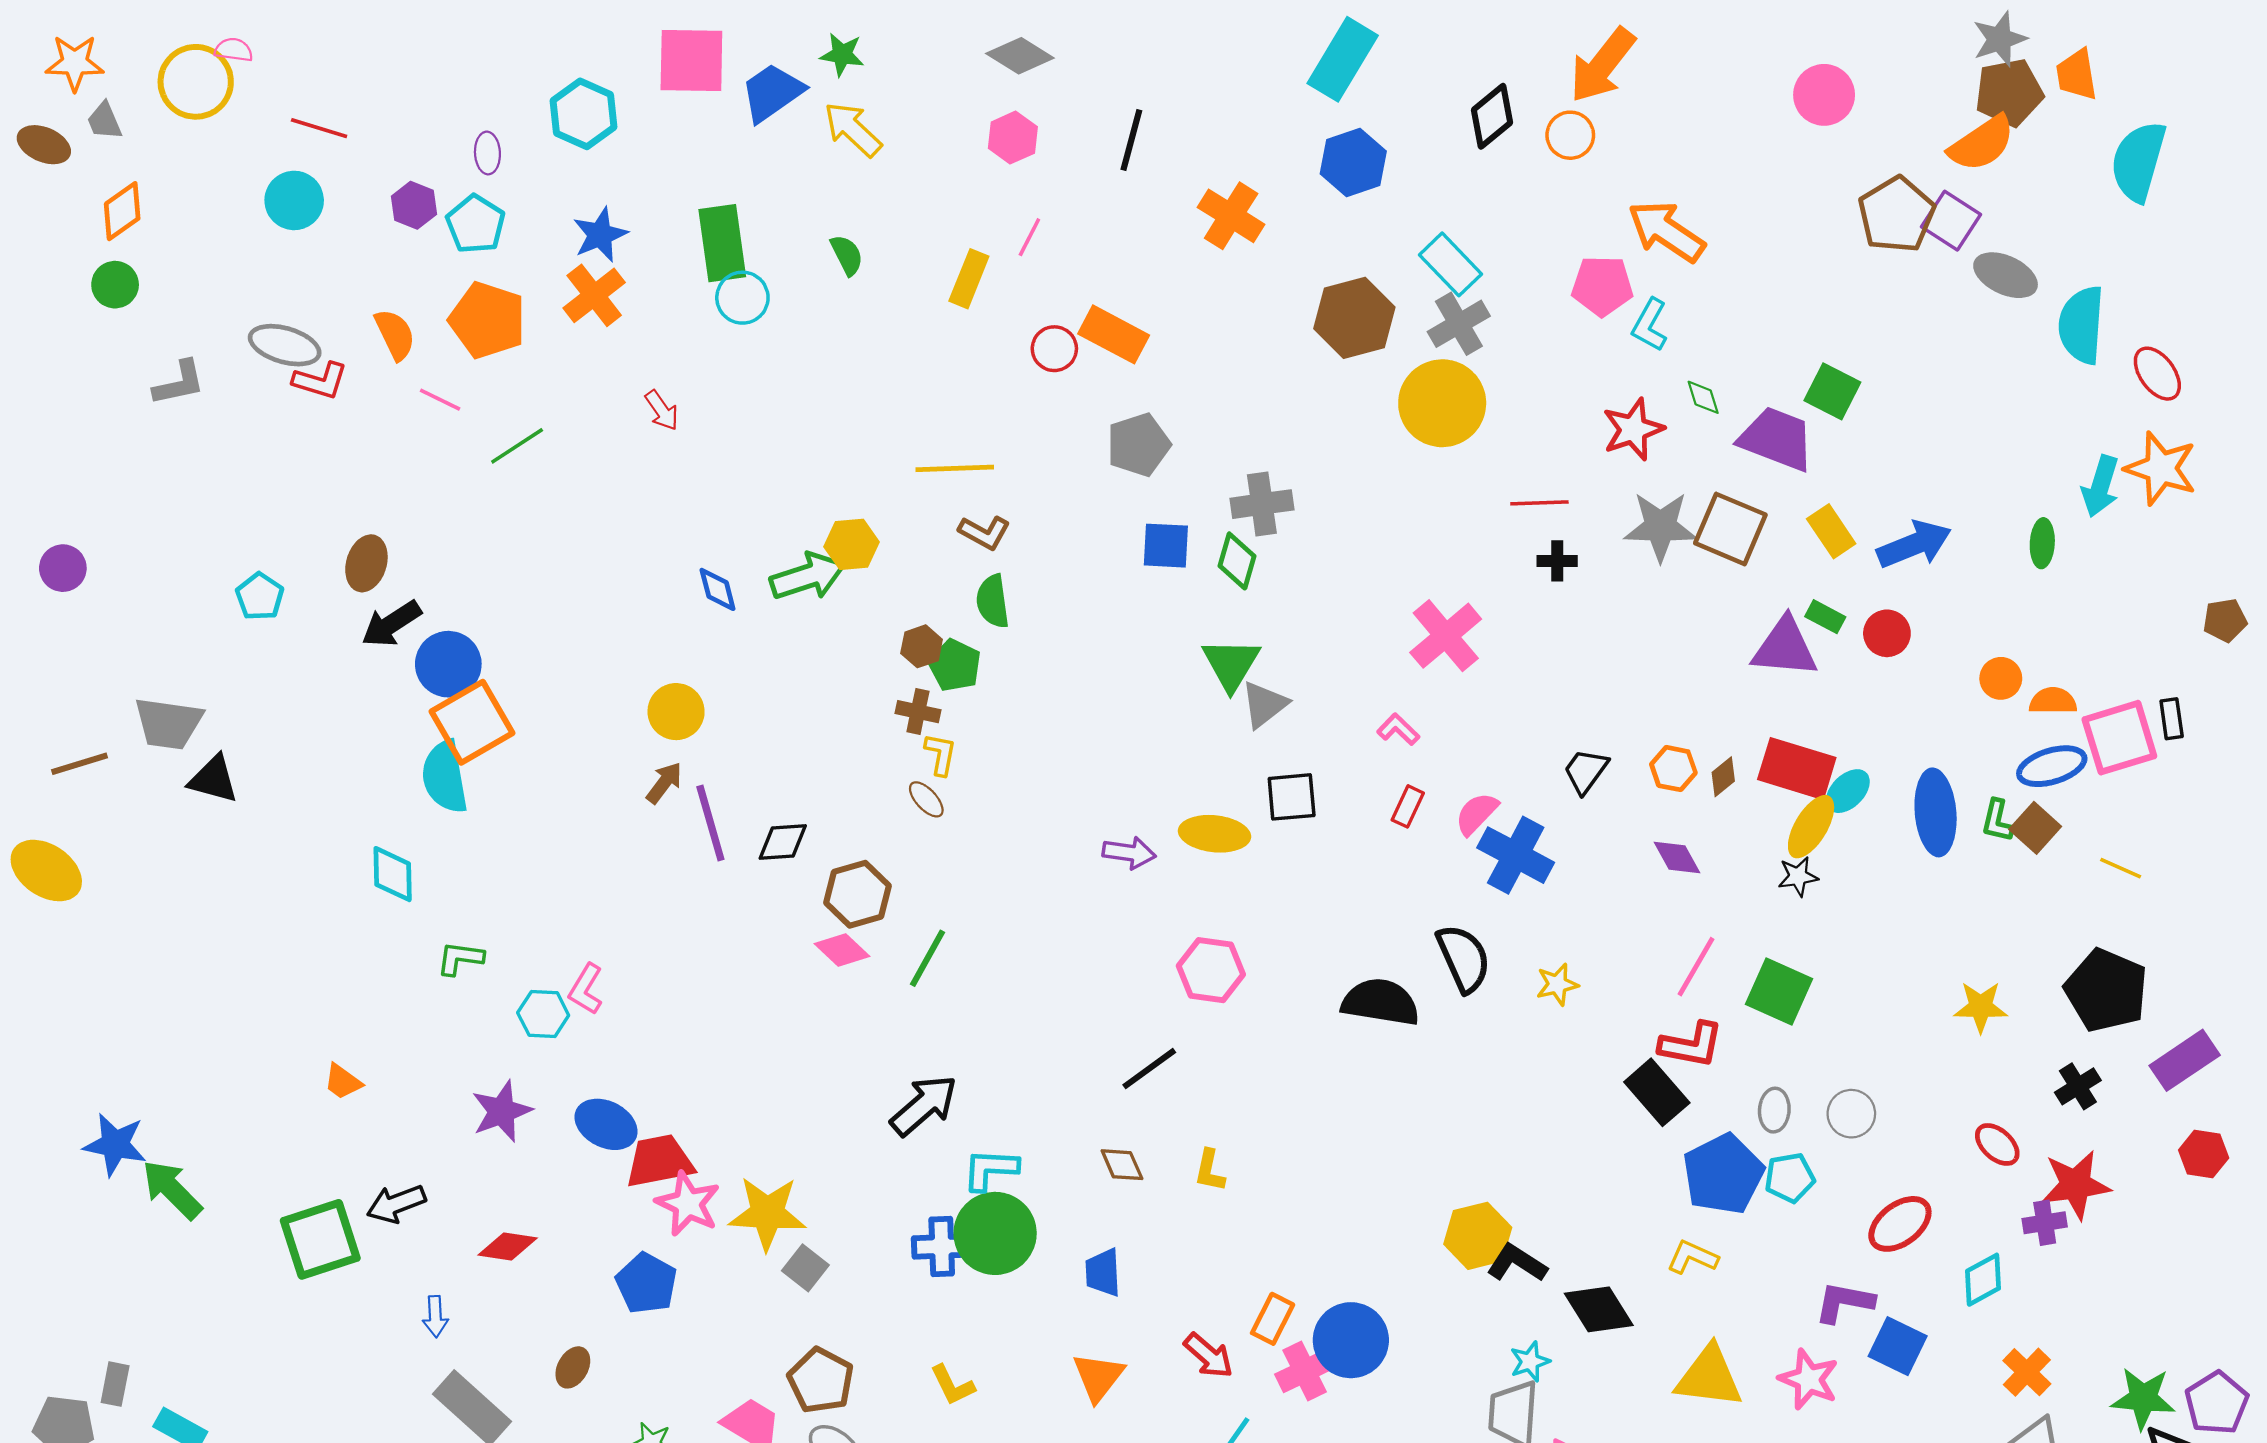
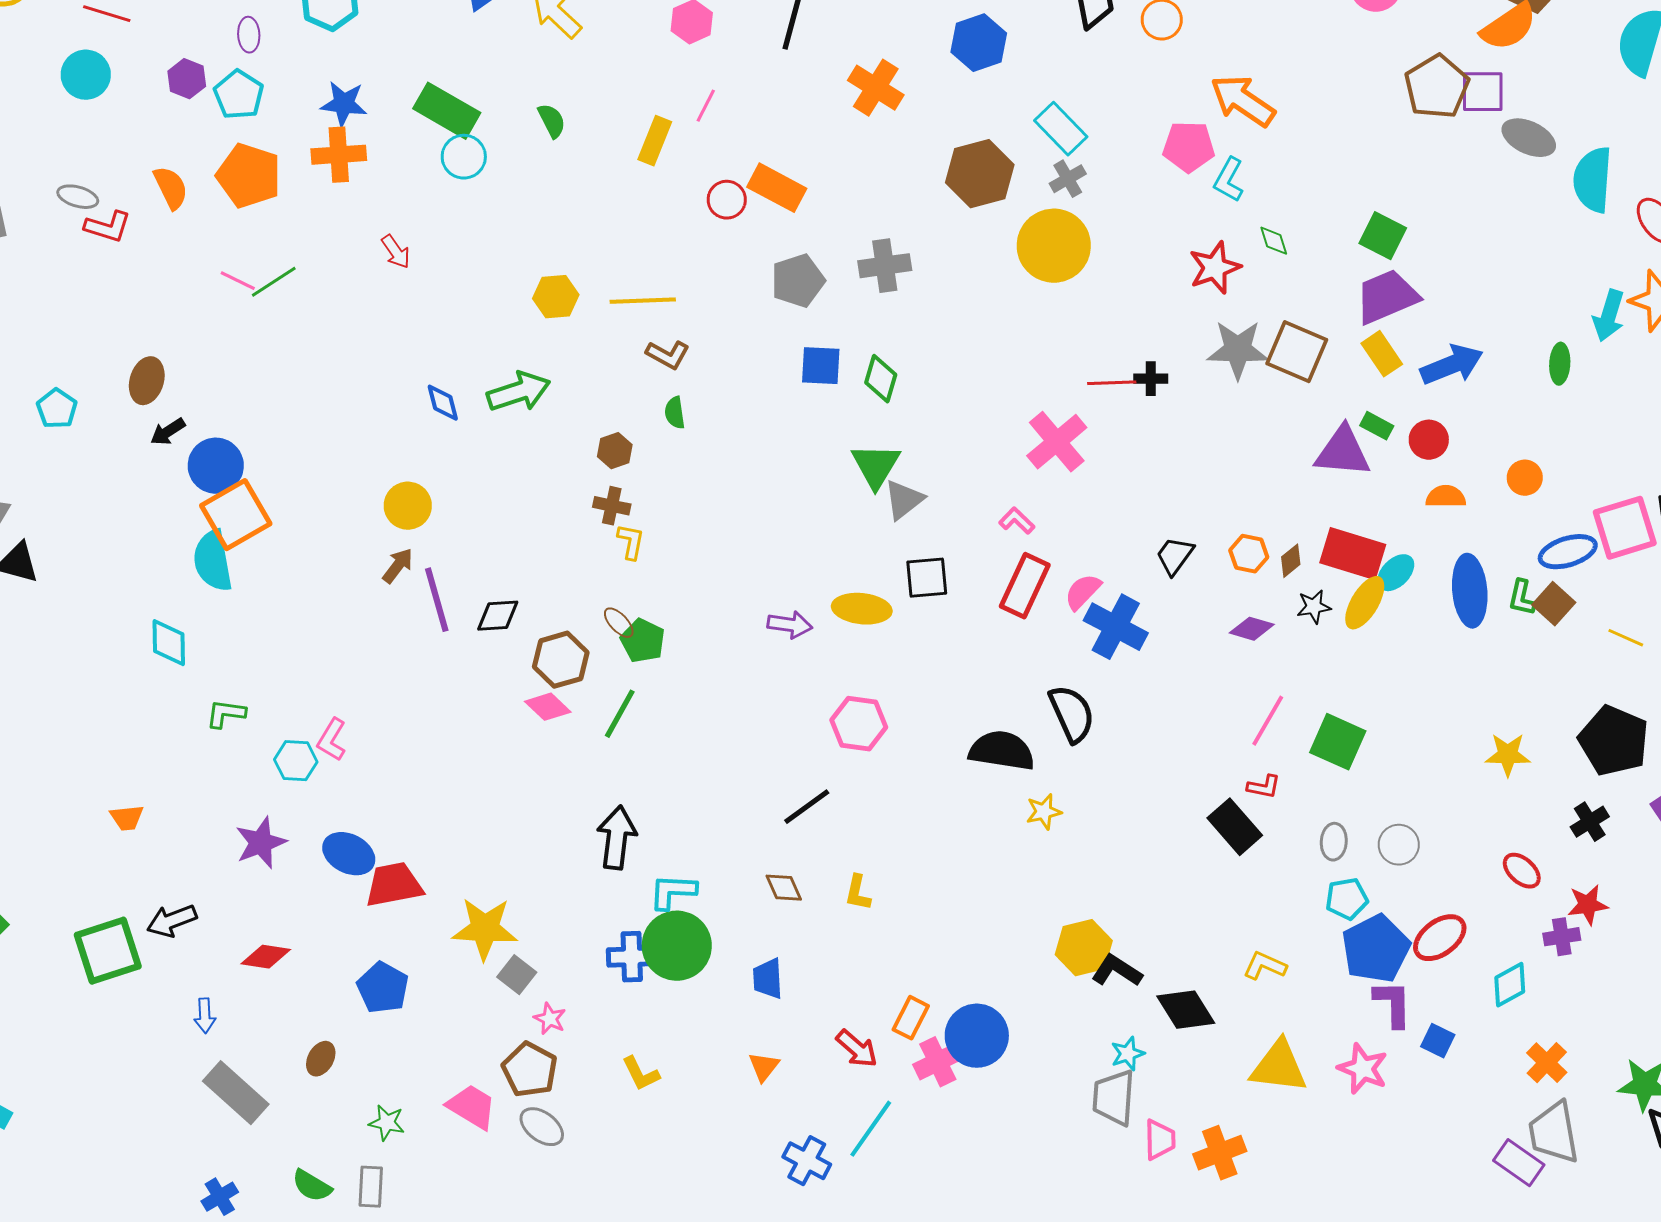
purple square: (1951, 221) -> (1483, 92), turned -33
blue star: (600, 235) -> (344, 104), turned 30
green rectangle: (722, 243) -> (447, 111), turned -52
orange cross: (594, 295) -> (339, 155), turned 34
gray cross: (1459, 324) -> (1068, 179), size x0.7
gray ellipse: (285, 345) -> (78, 197), size x0.7
pink line: (440, 400) -> (238, 281), moved
purple trapezoid: (1777, 439) -> (1387, 297), moved, turned -44
red line: (1539, 503) -> (1112, 383), moved
gray cross: (1262, 504) -> (885, 266), moved
yellow hexagon: (852, 544) -> (556, 297), moved
green semicircle: (993, 601) -> (675, 413), size x0.7
black arrow: (391, 624) -> (168, 432), size x0.7
green pentagon: (955, 665) -> (643, 641), moved
orange semicircle: (2053, 701) -> (1446, 497), moved
brown ellipse: (926, 799) -> (619, 623), moved
red rectangle: (1408, 806) -> (1025, 586), size x1.8
purple diamond: (1677, 857) -> (1252, 629), turned -45
black star: (1798, 876) -> (1314, 607), moved
yellow star: (1557, 984) -> (1044, 812), moved
red L-shape: (1691, 1045) -> (1264, 787), size x0.6
orange trapezoid: (343, 1082) -> (127, 818), turned -42
black arrow: (924, 1105) -> (617, 838), turned -42
blue pentagon: (1723, 1174) -> (1376, 949), moved
red star: (2076, 1185) -> (1588, 905), size x0.7
pink star: (688, 1204) -> (550, 1019), moved, size x0.6
purple L-shape: (1844, 1302) -> (1393, 1004), turned 78
blue square: (1898, 1346) -> (1438, 1041), size x0.7
orange triangle: (1098, 1377) -> (764, 1067), size x0.7

